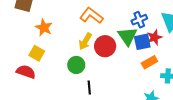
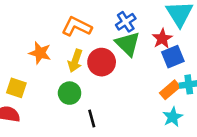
blue cross: (139, 20) -> (126, 22), moved
orange star: (44, 28) -> (40, 53), moved
blue square: (142, 42) -> (173, 57), moved
orange rectangle: (149, 62) -> (170, 90), moved

